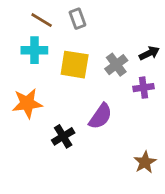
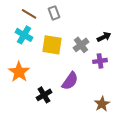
cyan cross: (34, 50) -> (24, 35), turned 30
orange star: (27, 103) -> (19, 72), turned -30
brown star: (145, 162) -> (102, 104), moved

